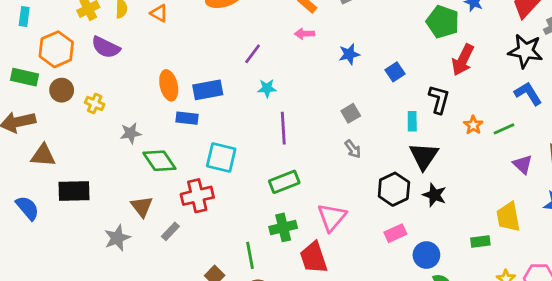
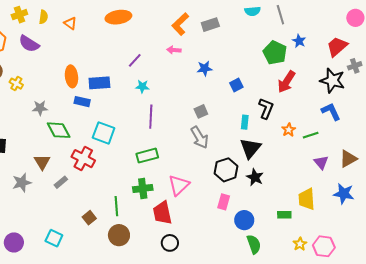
gray arrow: (353, 149) -> (200, 137), size x1.6
red cross: (197, 196) -> (83, 159), turned 35
pink rectangle: (395, 233) -> (224, 202), turned -56

